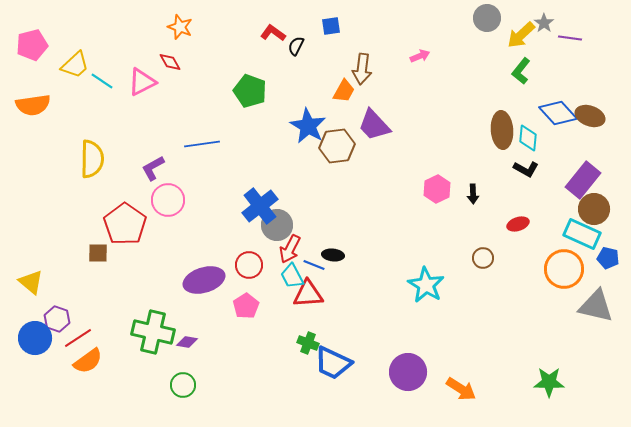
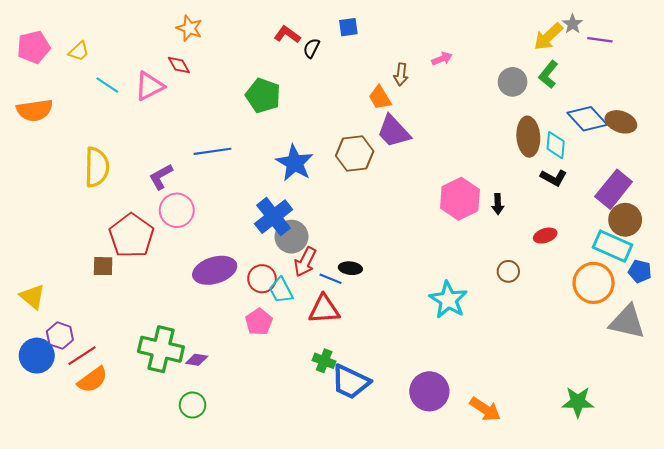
gray circle: (487, 18) -> (513, 82), moved
yellow trapezoid: (75, 65) -> (79, 51), moved, size x0.7
brown arrow: (362, 69) -> (401, 75), moved, size x0.7
orange trapezoid: (344, 91) -> (380, 98), moved, turned 120
blue star: (308, 126) -> (295, 163), moved
pink hexagon: (437, 189) -> (460, 199), size x1.4
cyan trapezoid: (292, 276) -> (281, 290), moved
purple ellipse: (204, 280) -> (215, 270), moved

